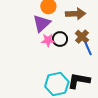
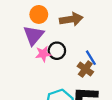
brown cross: (82, 37) -> (85, 69), moved

